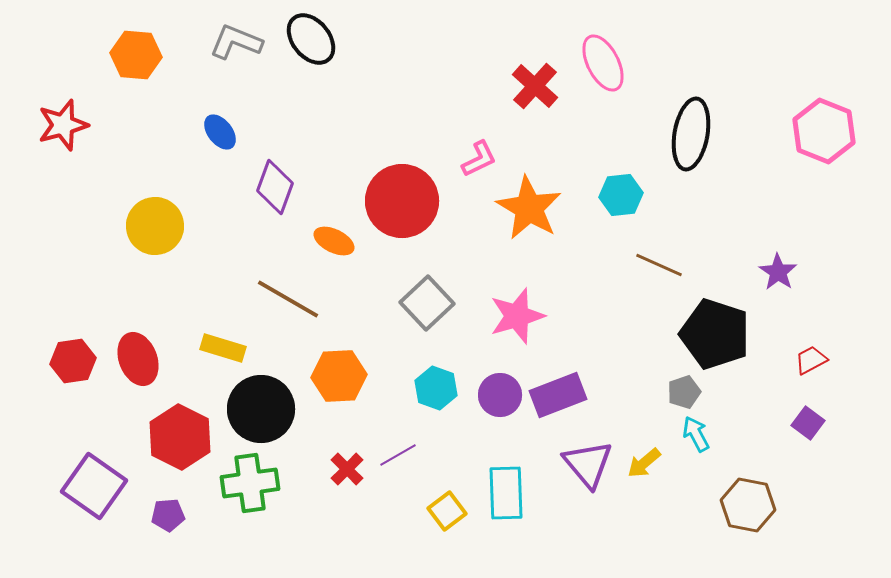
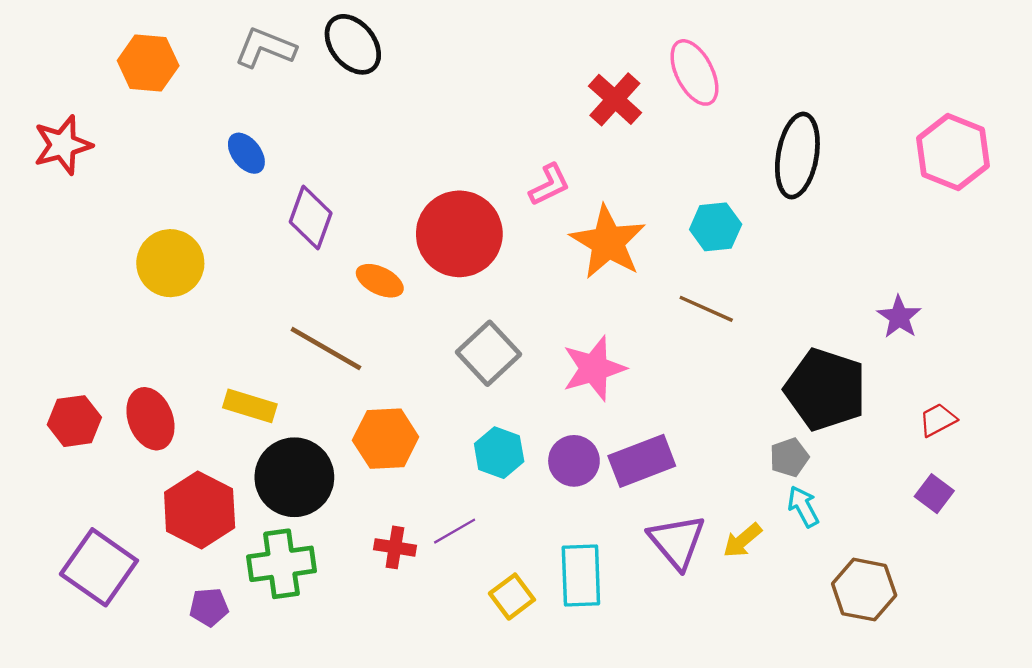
brown line: (659, 265) -> (706, 309), moved
red cross: (347, 469) -> (395, 547), turned -36
purple pentagon: (168, 515) -> (209, 607), moved

